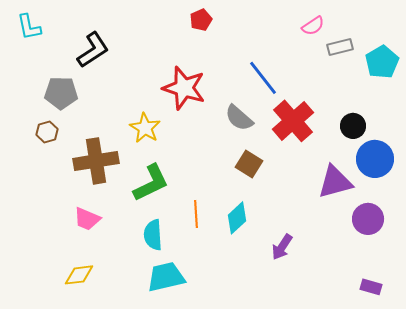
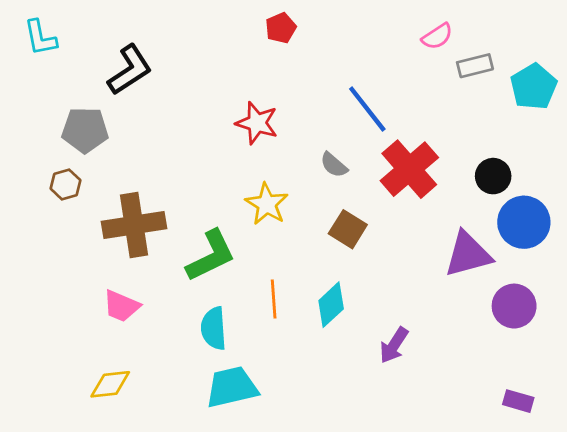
red star: (184, 88) -> (257, 123), size x0.7
gray semicircle: (239, 118) -> (334, 165), size x0.7
yellow star: (145, 128) -> (267, 204), moved

